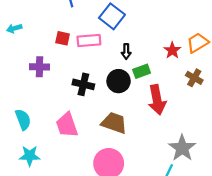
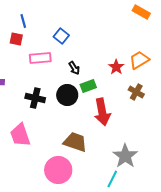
blue square: (112, 16) -> (61, 36), size x0.7
red square: (63, 38) -> (16, 39), moved
black arrow: (126, 51) -> (74, 68), turned -32
brown trapezoid: (114, 123) -> (75, 142), moved

